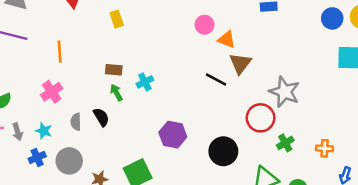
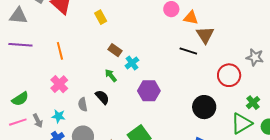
brown rectangle: (114, 70) -> (115, 50), moved, turned 40
gray star: (285, 92) -> (255, 57), moved, size x0.7
purple hexagon: (173, 135) -> (149, 91), moved
green cross: (285, 143) -> (253, 103), moved

